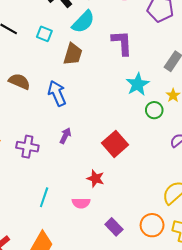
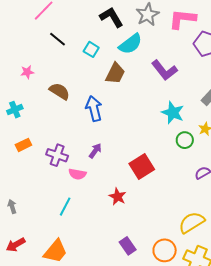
purple L-shape: (122, 43) -> (164, 70), turned 136
cyan star: (138, 84) -> (173, 113), turned -30
pink semicircle: (81, 203) -> (77, 174), moved

